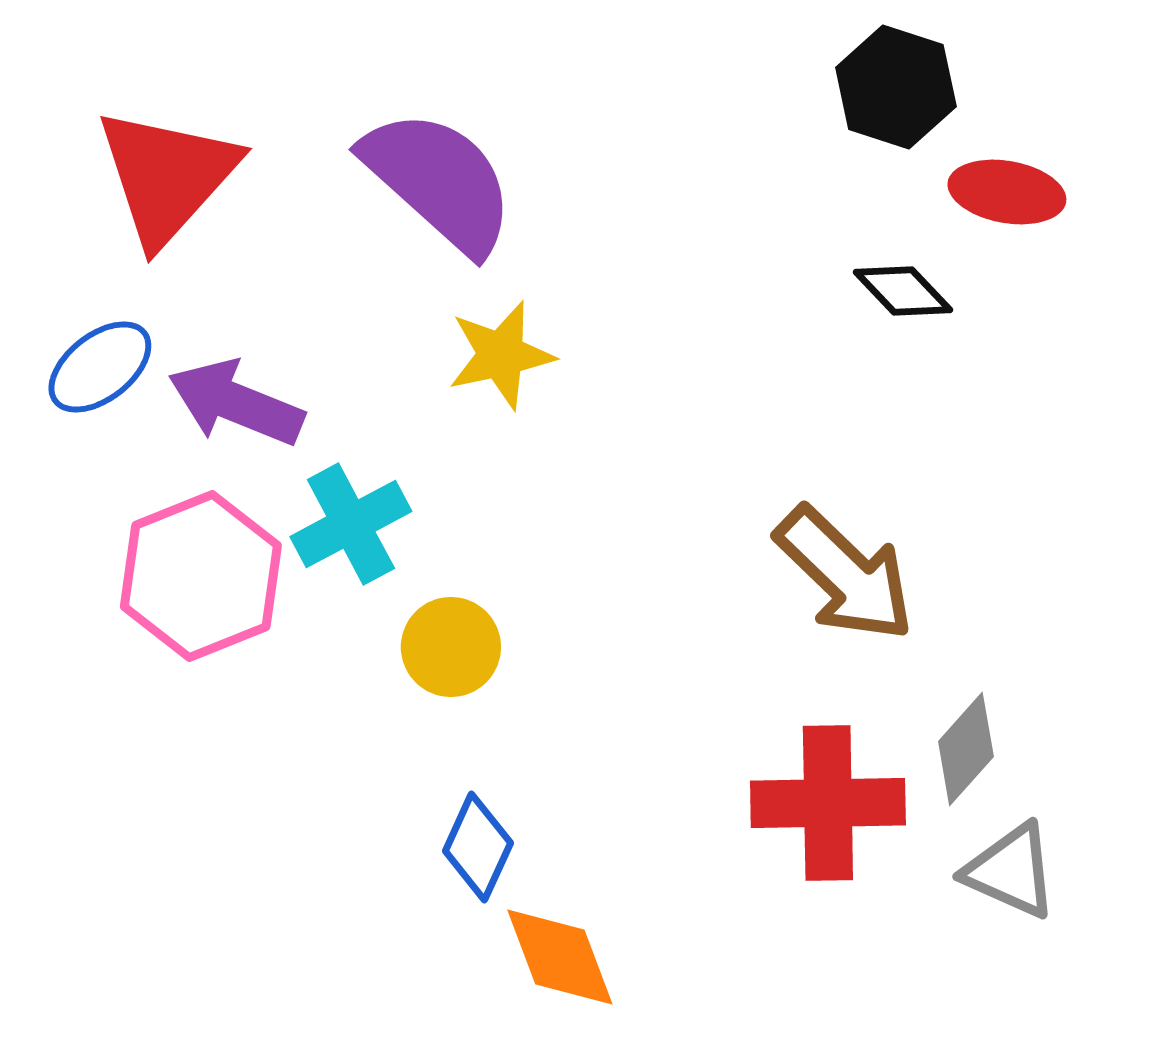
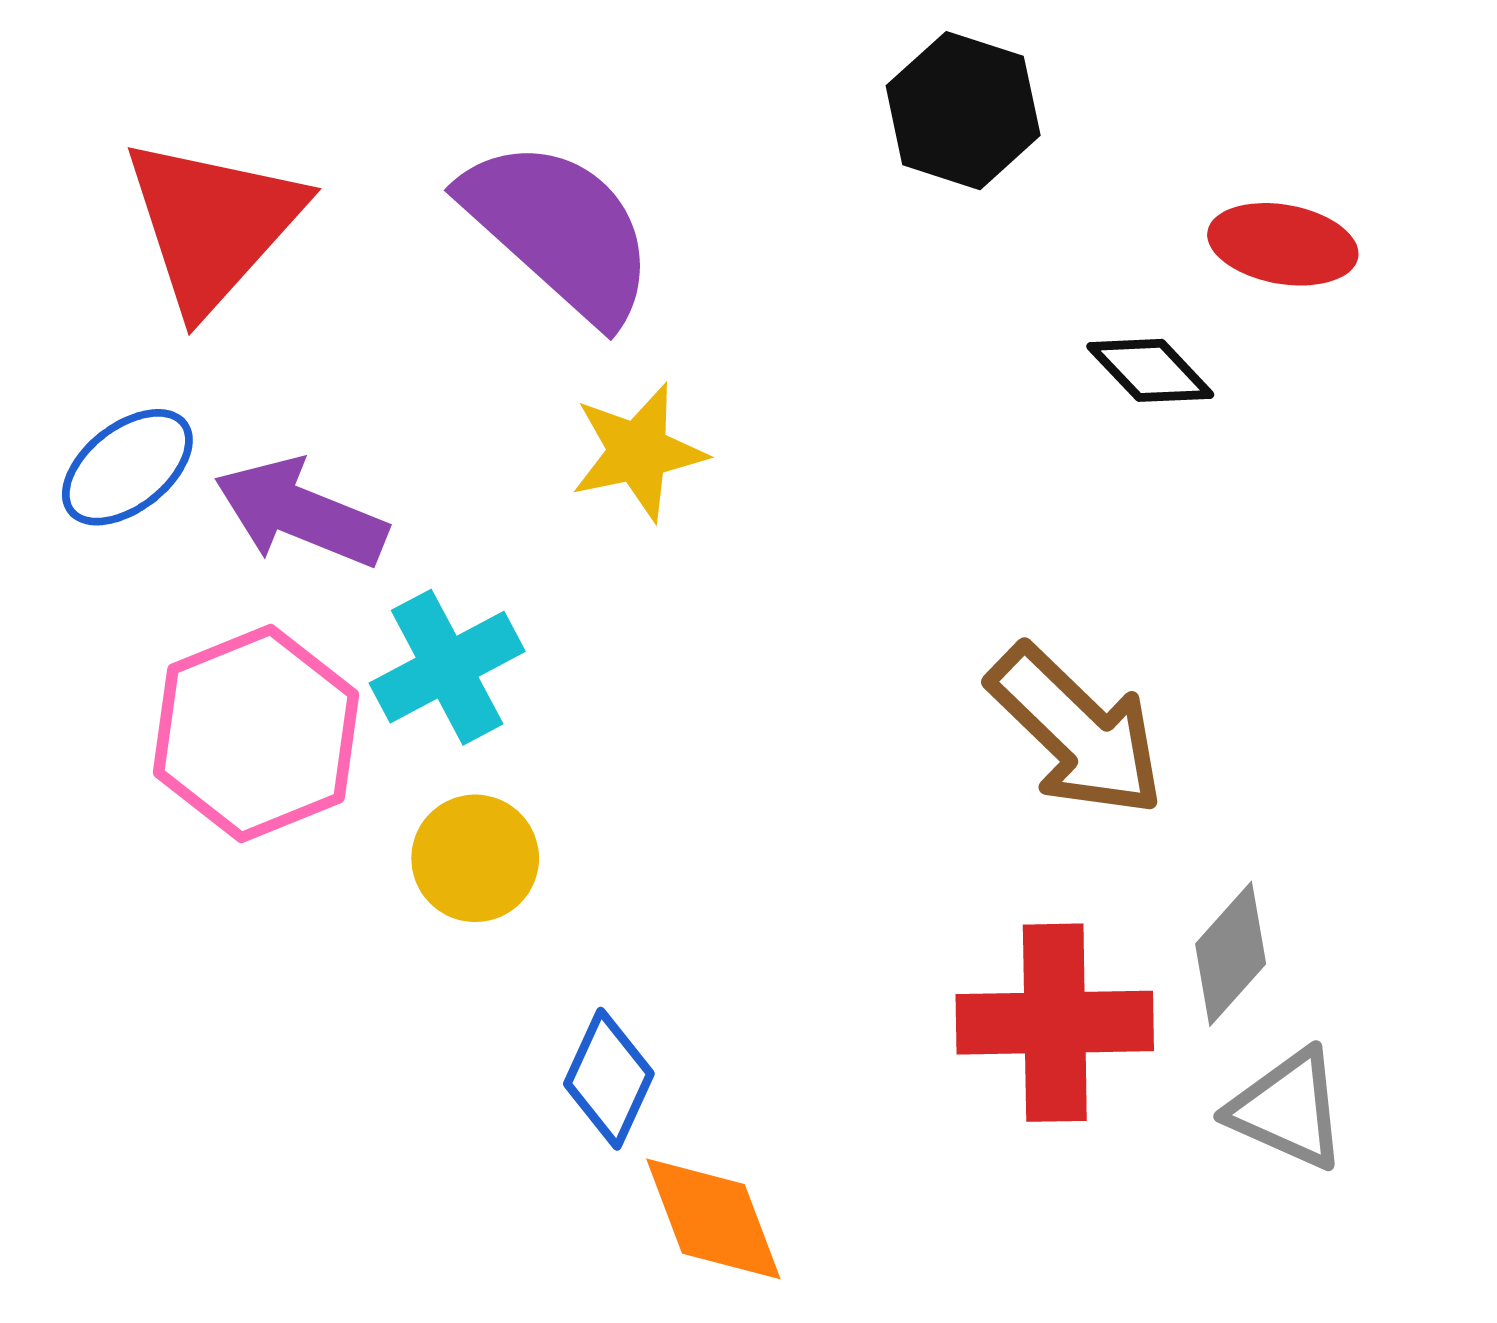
black hexagon: (896, 87) -> (963, 111), moved
yellow circle: (451, 647) -> (475, 858), moved

